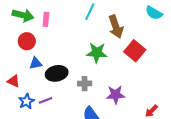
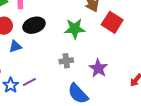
black ellipse: (57, 73) -> (34, 25), moved
purple star: (116, 95) -> (98, 68), turned -30

